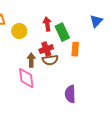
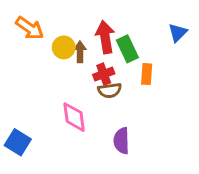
red arrow: (47, 24) -> (105, 37), size x1.5
brown arrow: (31, 60) -> (80, 52), moved
purple semicircle: (70, 94) -> (121, 141), moved

